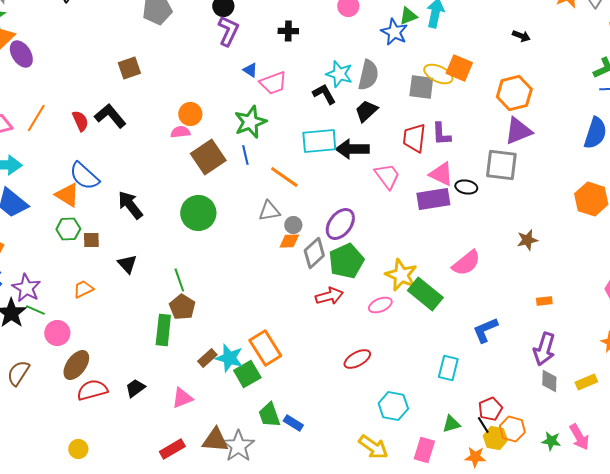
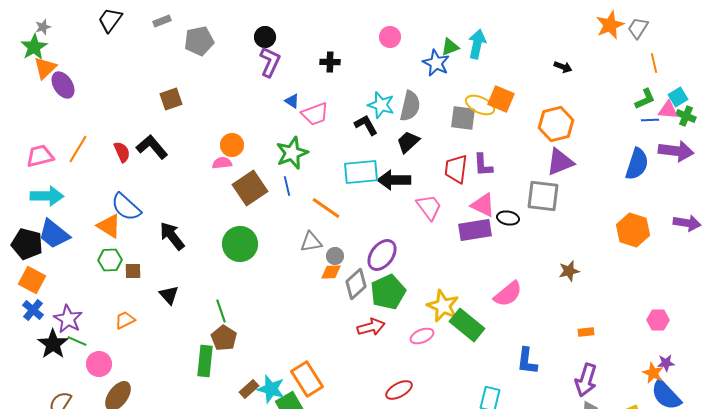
blue L-shape: (485, 330) -> (527, 361), turned -60

